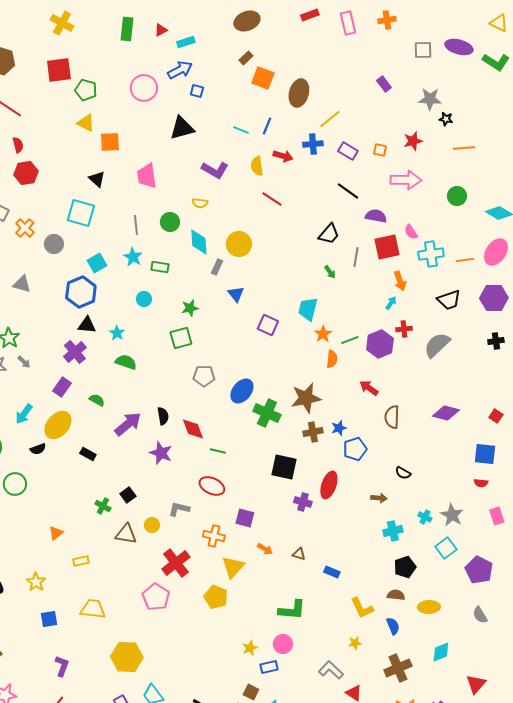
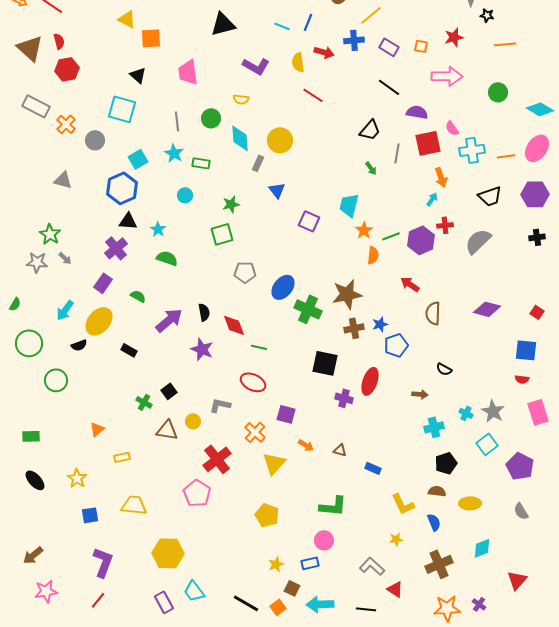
pink rectangle: (497, 516) -> (538, 412), size x1.4
orange cross: (214, 536) -> (255, 432), turned 30
yellow pentagon: (216, 597) -> (267, 515), moved
yellow star: (250, 648) -> (276, 564), moved
purple L-shape: (62, 666) -> (103, 562), size x1.4

